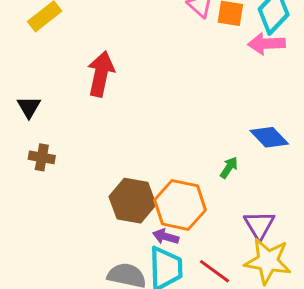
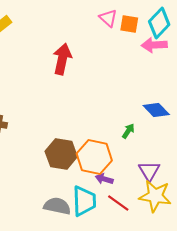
red arrow: (101, 74) -> (62, 59), moved
purple arrow: (166, 237) -> (104, 179), moved

